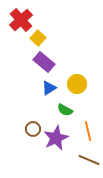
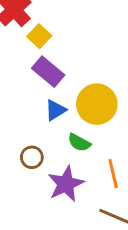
yellow circle: (77, 84) -> (97, 104), size x1.4
brown circle: (33, 129) -> (32, 157), moved

